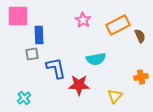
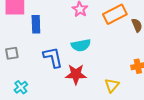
gray square: (32, 54) -> (12, 53), moved
cyan semicircle: (96, 59) -> (81, 45), moved

